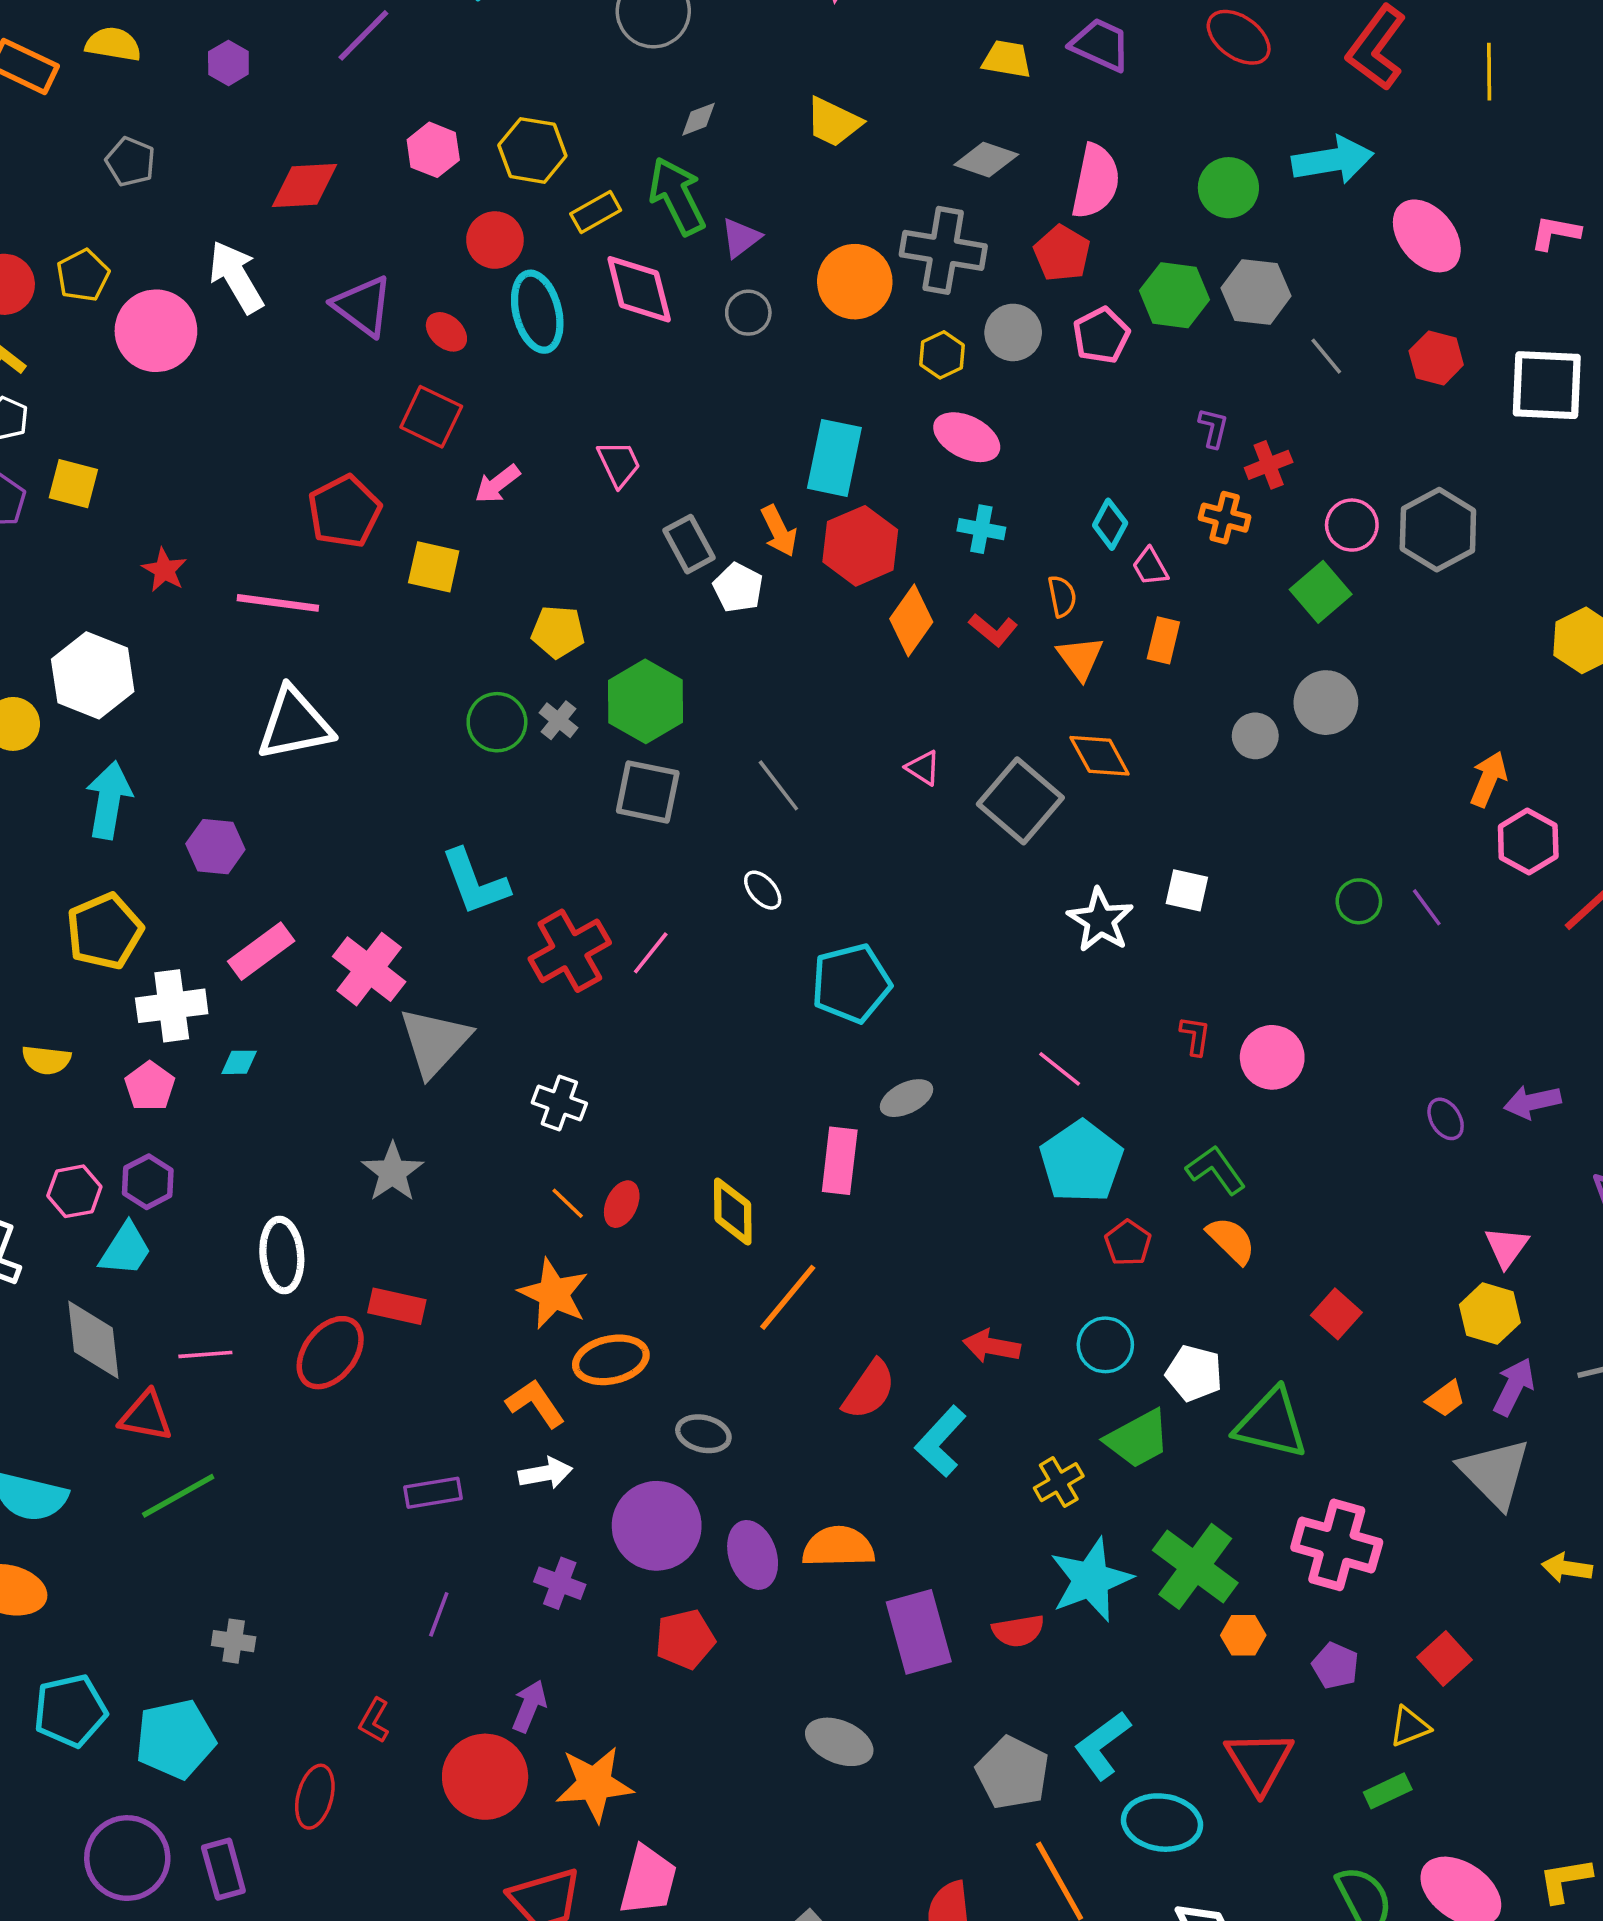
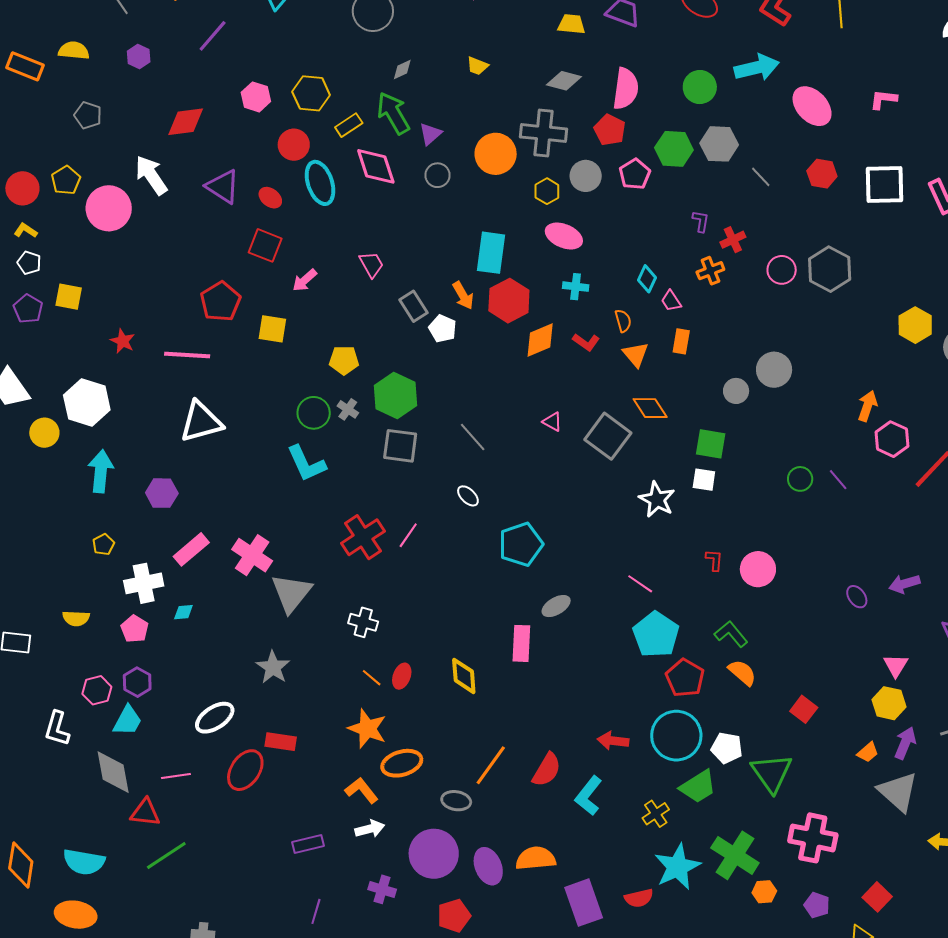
yellow trapezoid: (834, 122) -> (477, 66), size x0.7
orange cross: (1225, 518) -> (710, 271), turned -32
green square: (1321, 592) -> (711, 444), moved, turned -36
orange diamond: (911, 620) -> (540, 340), turned 36
cyan L-shape: (475, 882) -> (306, 464), moved
yellow pentagon: (105, 931) -> (103, 544), size x0.5
red pentagon: (1128, 1243) -> (685, 678), size x1.5
white ellipse: (282, 1255) -> (215, 718), turned 66
orange line: (788, 1297) -> (491, 765), moved
cyan circle: (1105, 1345) -> (676, 736), size x1.6
green triangle: (1271, 1424) -> (772, 773), turned 45

